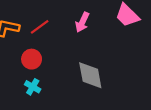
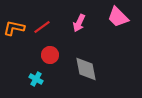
red circle: (32, 59) -> (50, 55), moved

